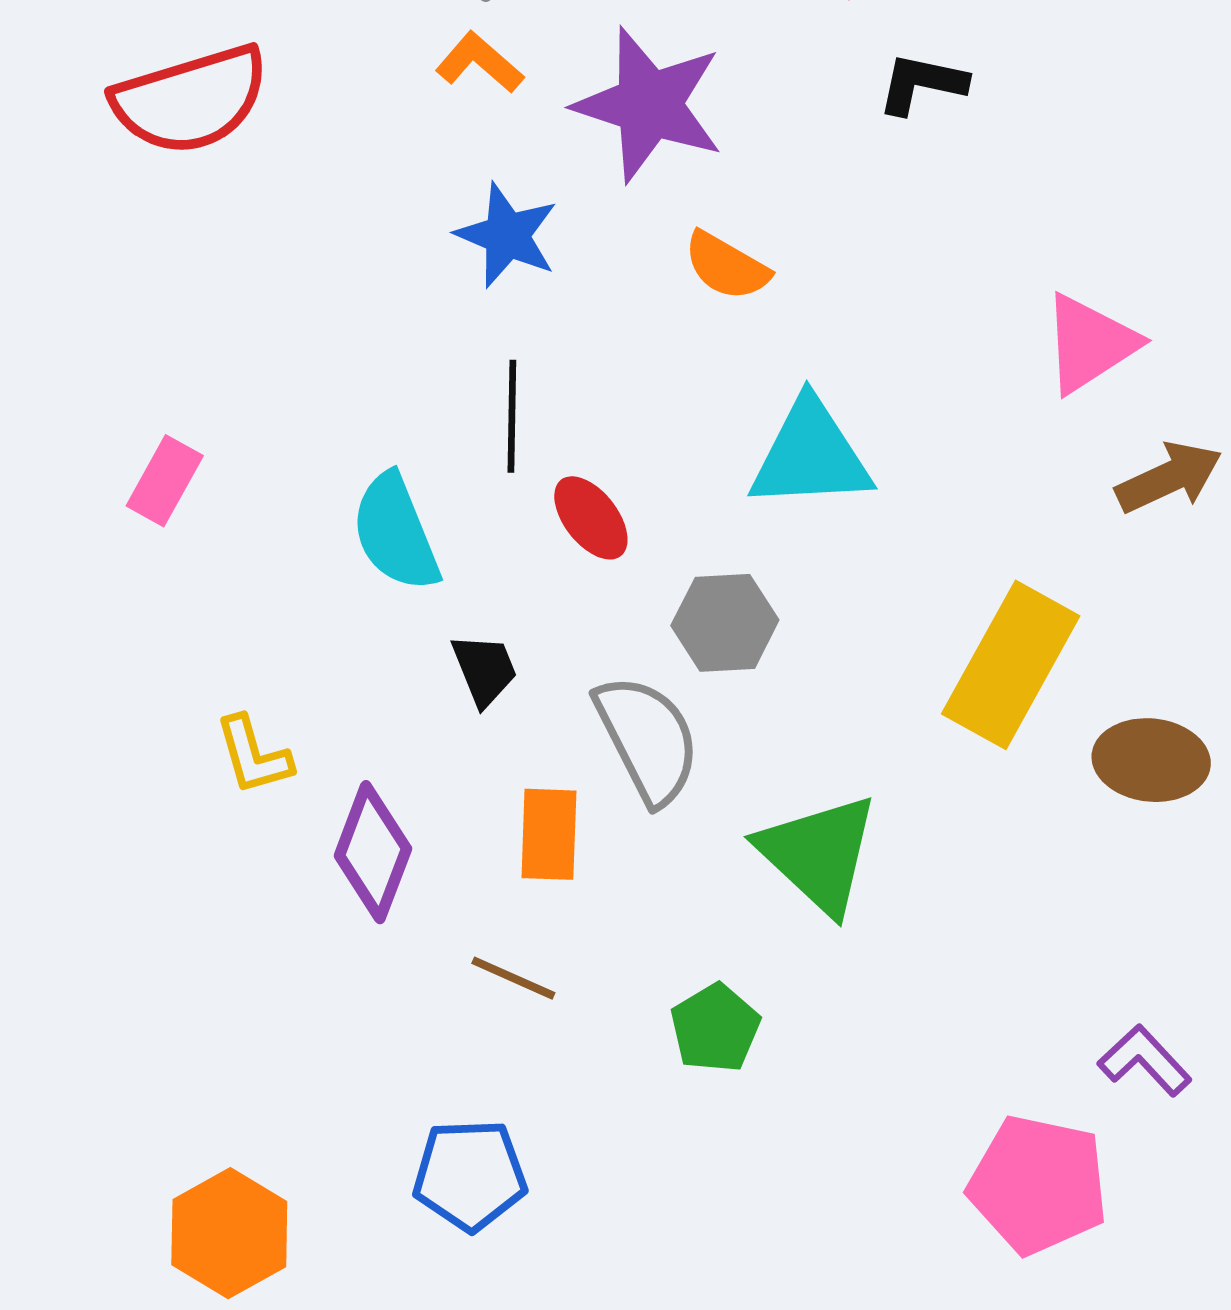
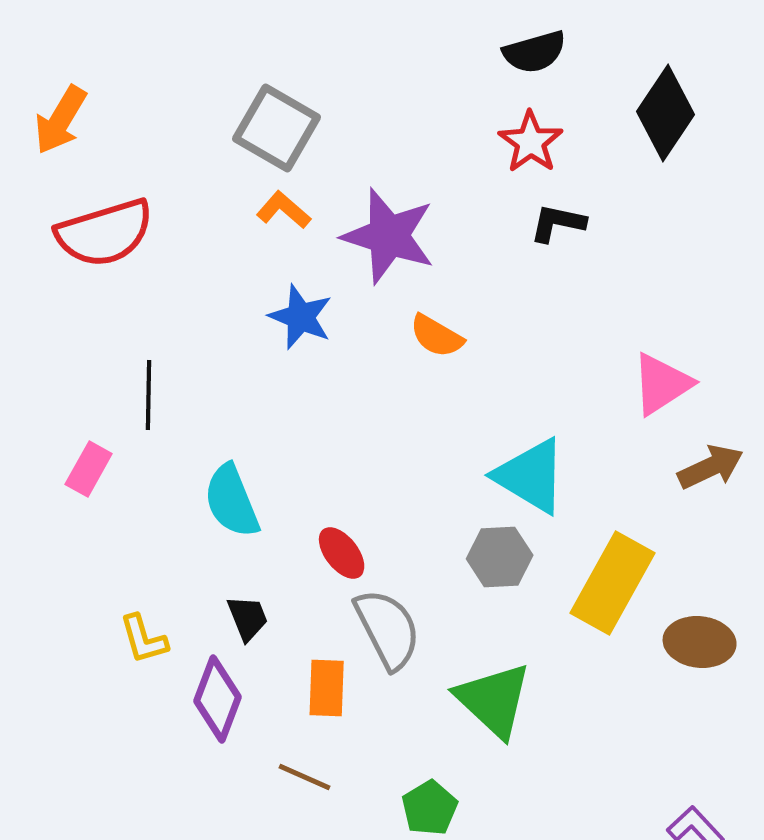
black line: (512, 416) -> (149, 395), moved
cyan triangle: (810, 455) -> (531, 476), moved, turned 34
red ellipse: (591, 518) -> (342, 553), moved
gray hexagon: (725, 623) -> (500, 557), moved
black trapezoid: (484, 670) -> (248, 618), moved

